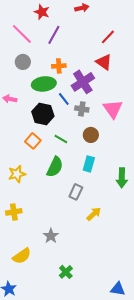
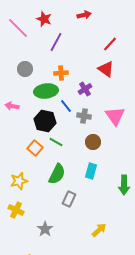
pink line: (22, 34) -> (18, 28), moved
purple cross: (83, 82) -> (85, 89), size x0.6
green line: (61, 139) -> (56, 142), moved
gray rectangle: (76, 192) -> (69, 199), moved
yellow cross: (14, 212) -> (16, 210), moved, turned 35
yellow arrow: (94, 214) -> (99, 230), moved
gray star: (51, 236) -> (45, 229), moved

